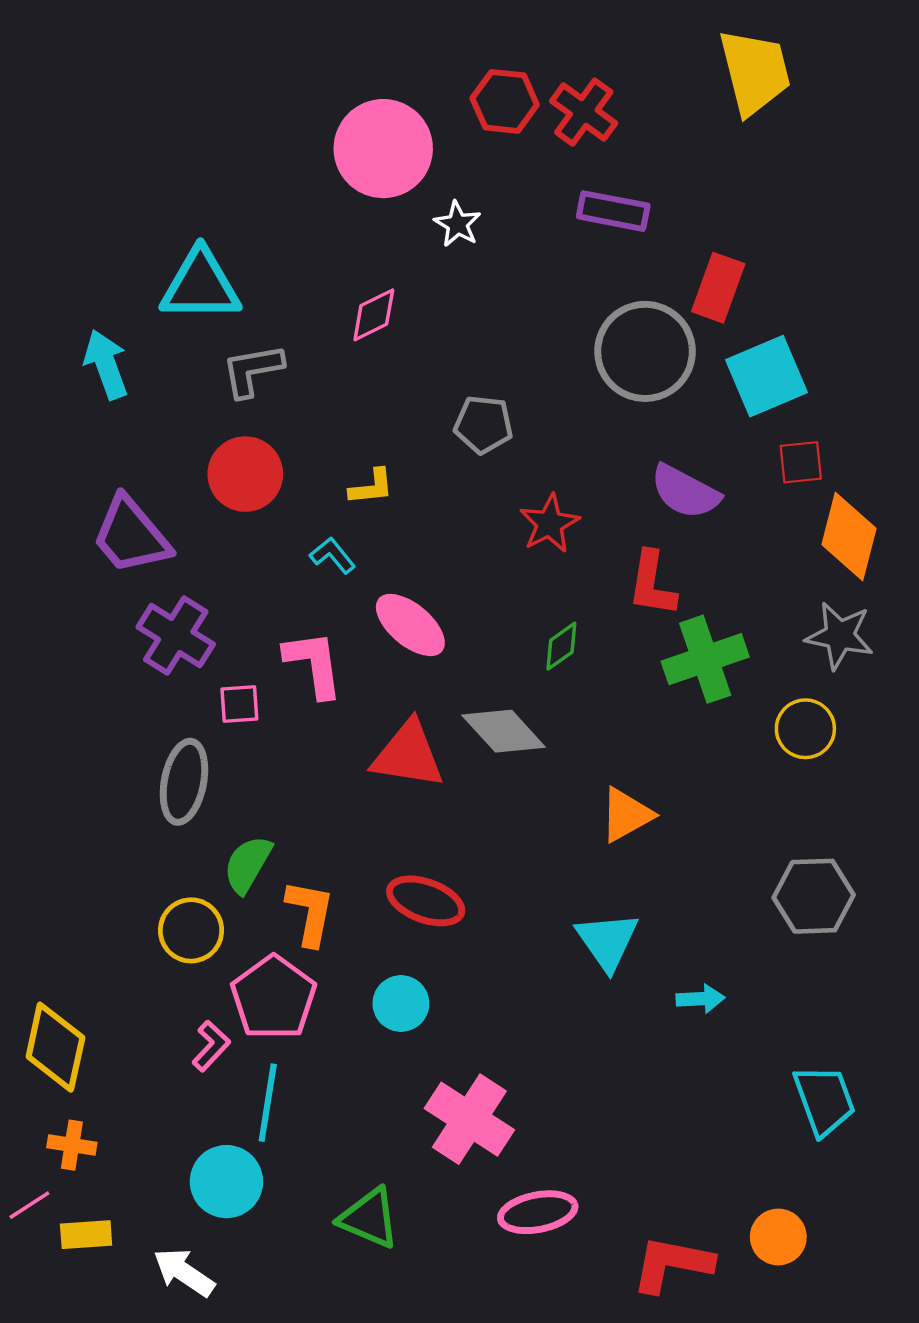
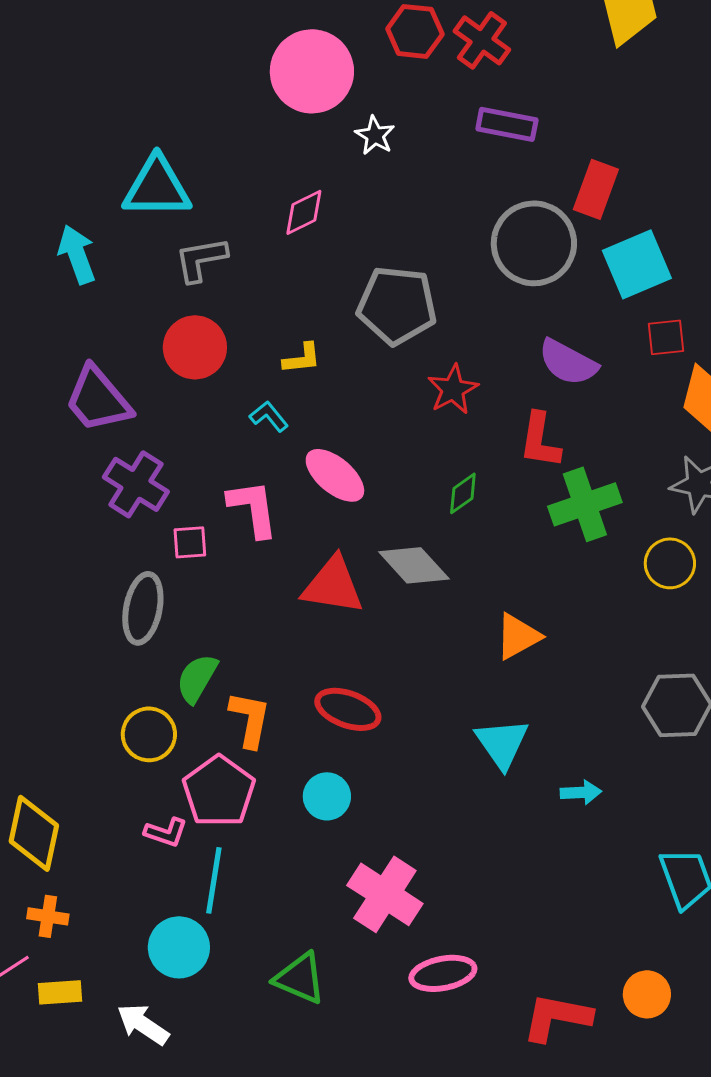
gray pentagon: (483, 425) -> (397, 305), size x1.6
pink L-shape: (211, 1046) -> (166, 832), turned 66

